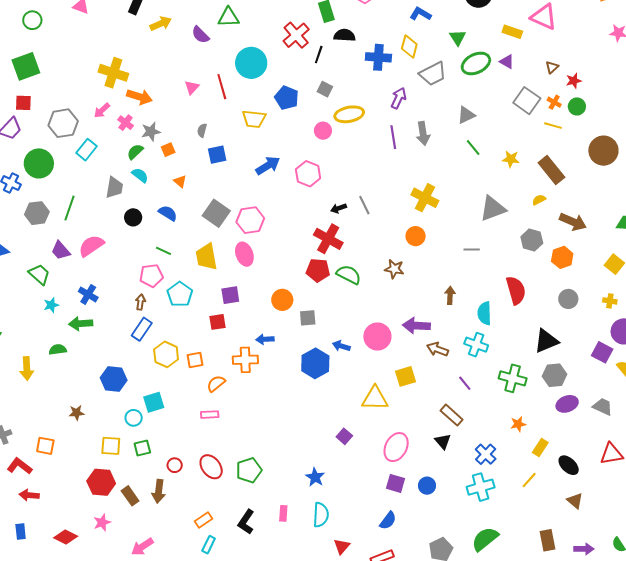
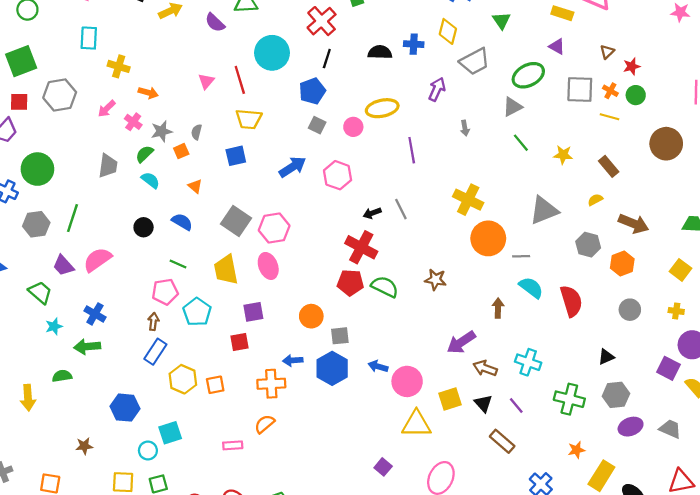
black semicircle: (345, 35) -> (380, 52), moved
black line: (319, 55) -> (327, 59), moved
blue cross: (378, 57) -> (414, 44), size x0.7
green ellipse: (476, 63) -> (528, 75), moved
yellow cross: (113, 73) -> (119, 66), size x0.7
gray square: (325, 89) -> (317, 125), moved
orange arrow: (139, 97) -> (148, 93), size x0.7
blue pentagon: (287, 98) -> (312, 91), turned 30
gray square: (527, 101) -> (580, 89), turned -32
yellow trapezoid: (254, 119) -> (249, 119), moved
gray hexagon: (63, 123) -> (60, 95), moved
gray semicircle: (202, 130) -> (197, 132), moved
gray arrow: (423, 133) -> (465, 128), size x0.6
purple line: (393, 137) -> (412, 150), moved
cyan rectangle: (87, 150) -> (89, 38), moved, turned -35
brown rectangle: (551, 170) -> (609, 166), size x0.7
gray trapezoid: (114, 187) -> (108, 166), moved
orange circle: (416, 236) -> (488, 238), moved, size x1.6
cyan semicircle: (484, 313) -> (531, 288), moved, turned 130
purple arrow: (416, 326) -> (461, 342), turned -36
pink circle: (377, 337) -> (407, 381), moved
black triangle: (546, 341) -> (606, 357), size x0.6
blue hexagon: (315, 363) -> (332, 368), moved
orange semicircle: (216, 384) -> (265, 424), moved
black triangle: (443, 441) -> (483, 403), moved
yellow rectangle: (540, 448) -> (601, 476), size x1.5

